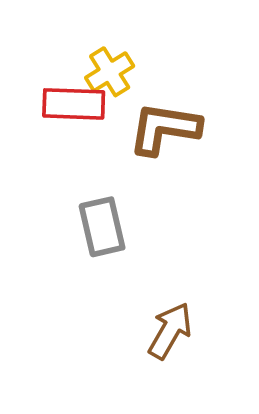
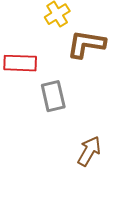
red rectangle: (74, 104) -> (20, 63), moved

